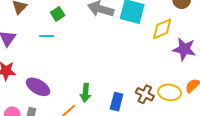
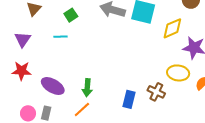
yellow ellipse: (170, 92) -> (178, 73), moved
green arrow: (85, 93) -> (87, 88), moved

